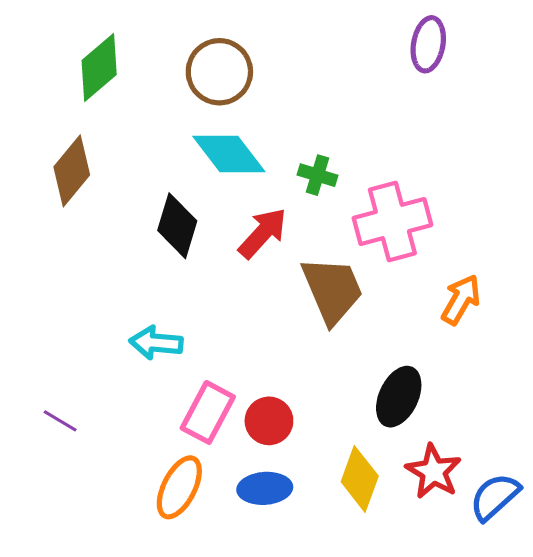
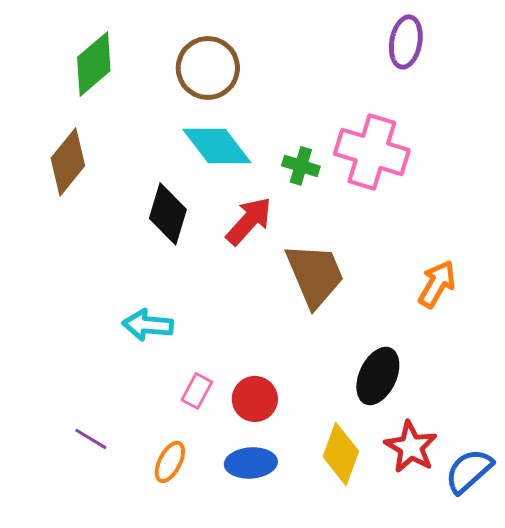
pink cross: (392, 222) -> (372, 152), moved, turned 32
pink rectangle: (208, 412) -> (197, 391), size x0.6
purple line: (60, 421) -> (91, 439), moved
orange ellipse: (179, 487) -> (170, 462), size x0.7

